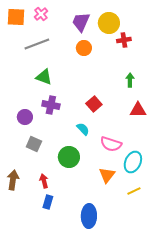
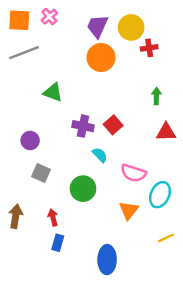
gray line: (37, 44) -> (24, 53), moved
orange circle: (84, 48) -> (101, 58), size x1.5
purple cross: (51, 105) -> (83, 126), moved
yellow line: (134, 191) -> (166, 238), moved

